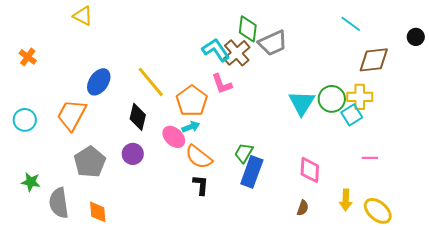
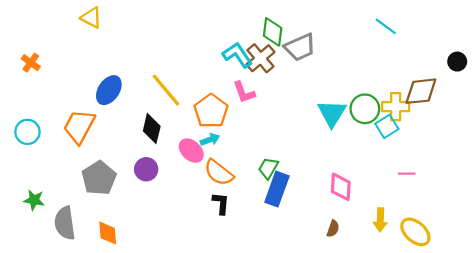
black circle: (416, 37) -> (457, 62), moved
brown diamond: (374, 60) -> (421, 91), moved

